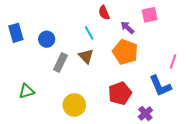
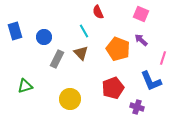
pink square: (150, 15) -> (141, 14), turned 35
purple arrow: (127, 28) -> (141, 40), moved
purple cross: (145, 113) -> (137, 107), turned -32

